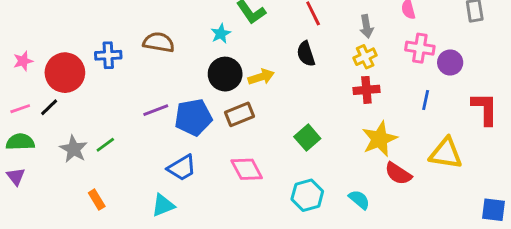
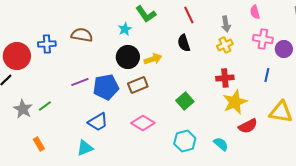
red cross: (366, 90) -> (225, 78), moved
pink diamond: (247, 169) -> (143, 123), turned -30
red semicircle: (398, 174) -> (248, 126), turned -60

